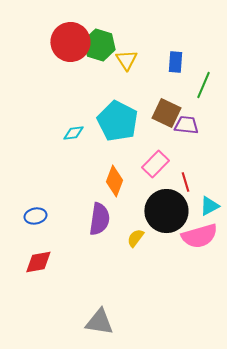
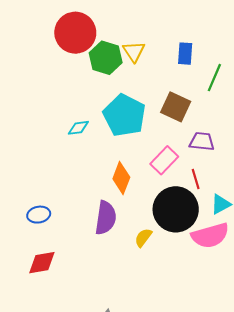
green hexagon: (99, 45) -> (106, 58), moved
purple trapezoid: (186, 125) -> (202, 141), moved

